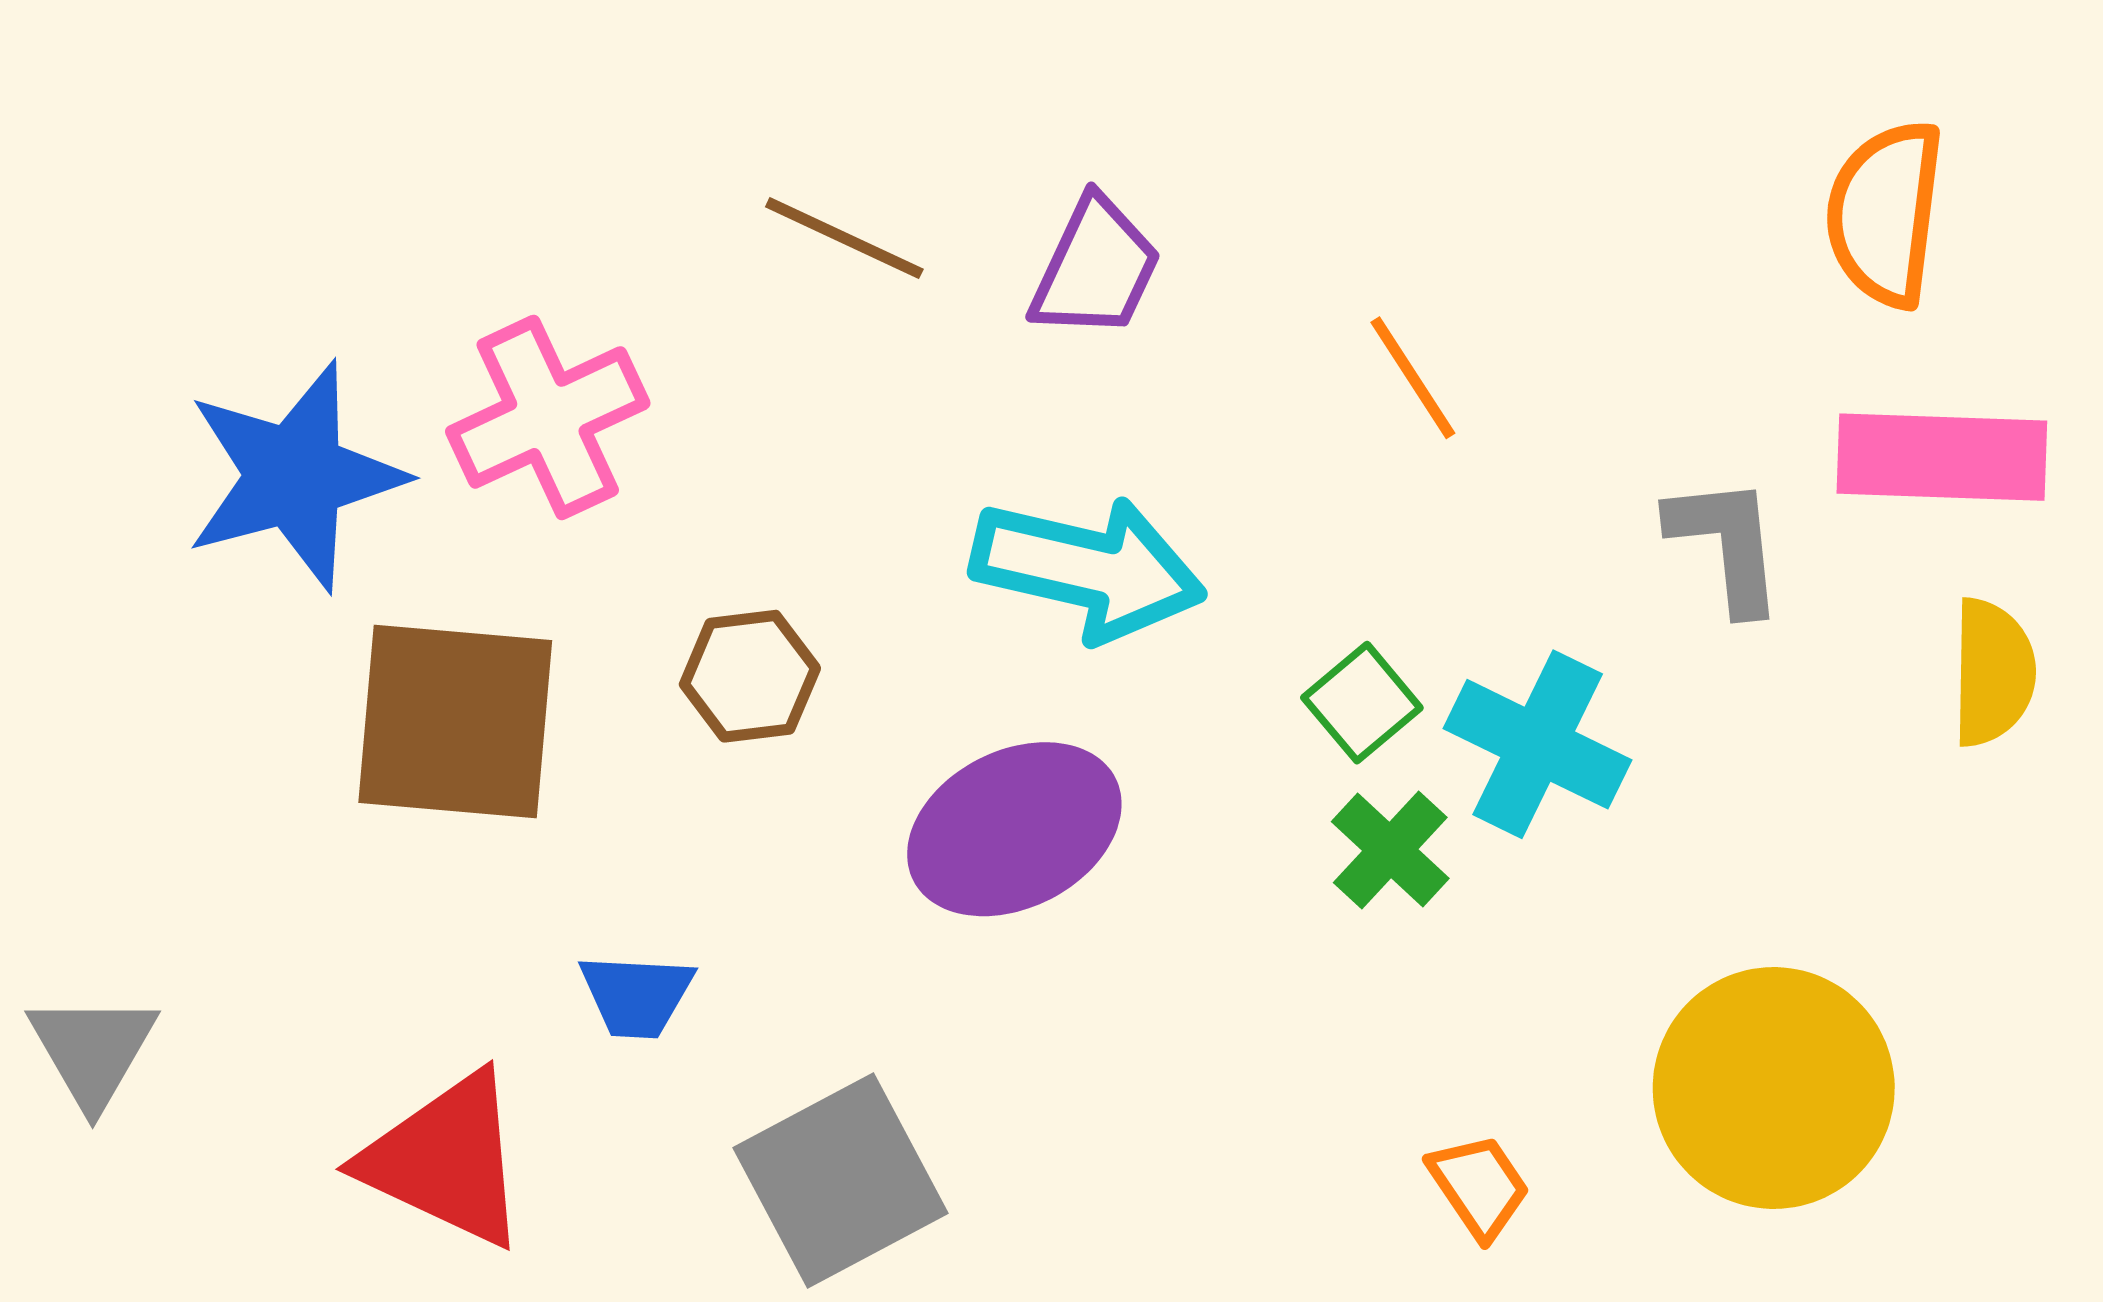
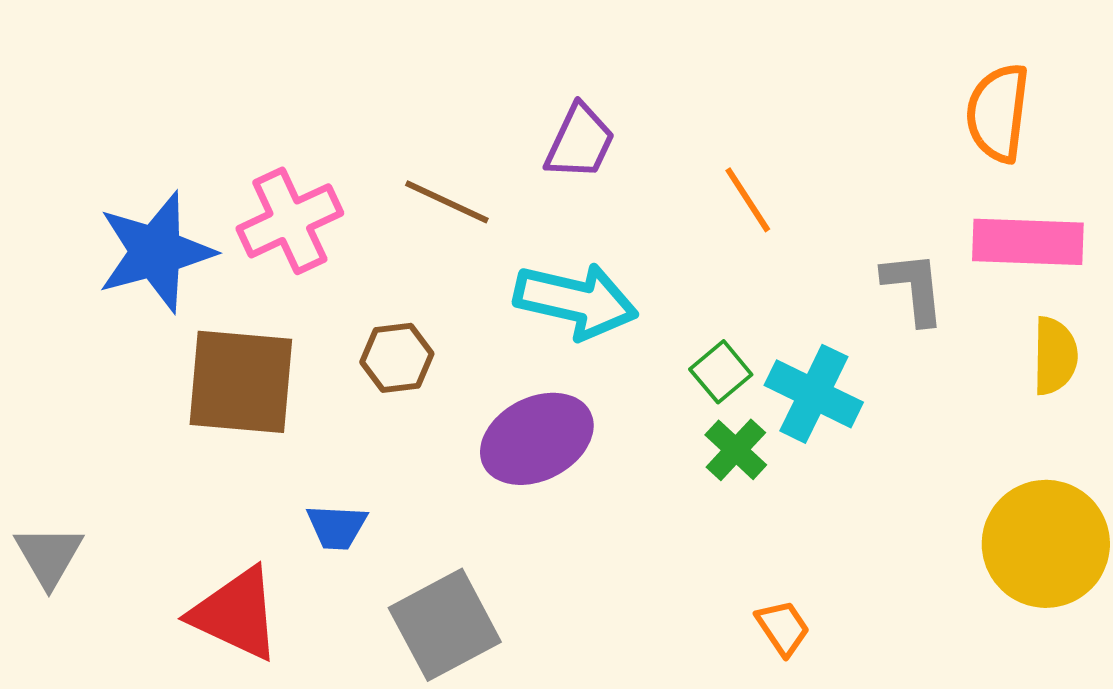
brown line: (844, 238) -> (447, 202), moved
yellow circle: (1774, 1088) -> (1046, 544), moved

